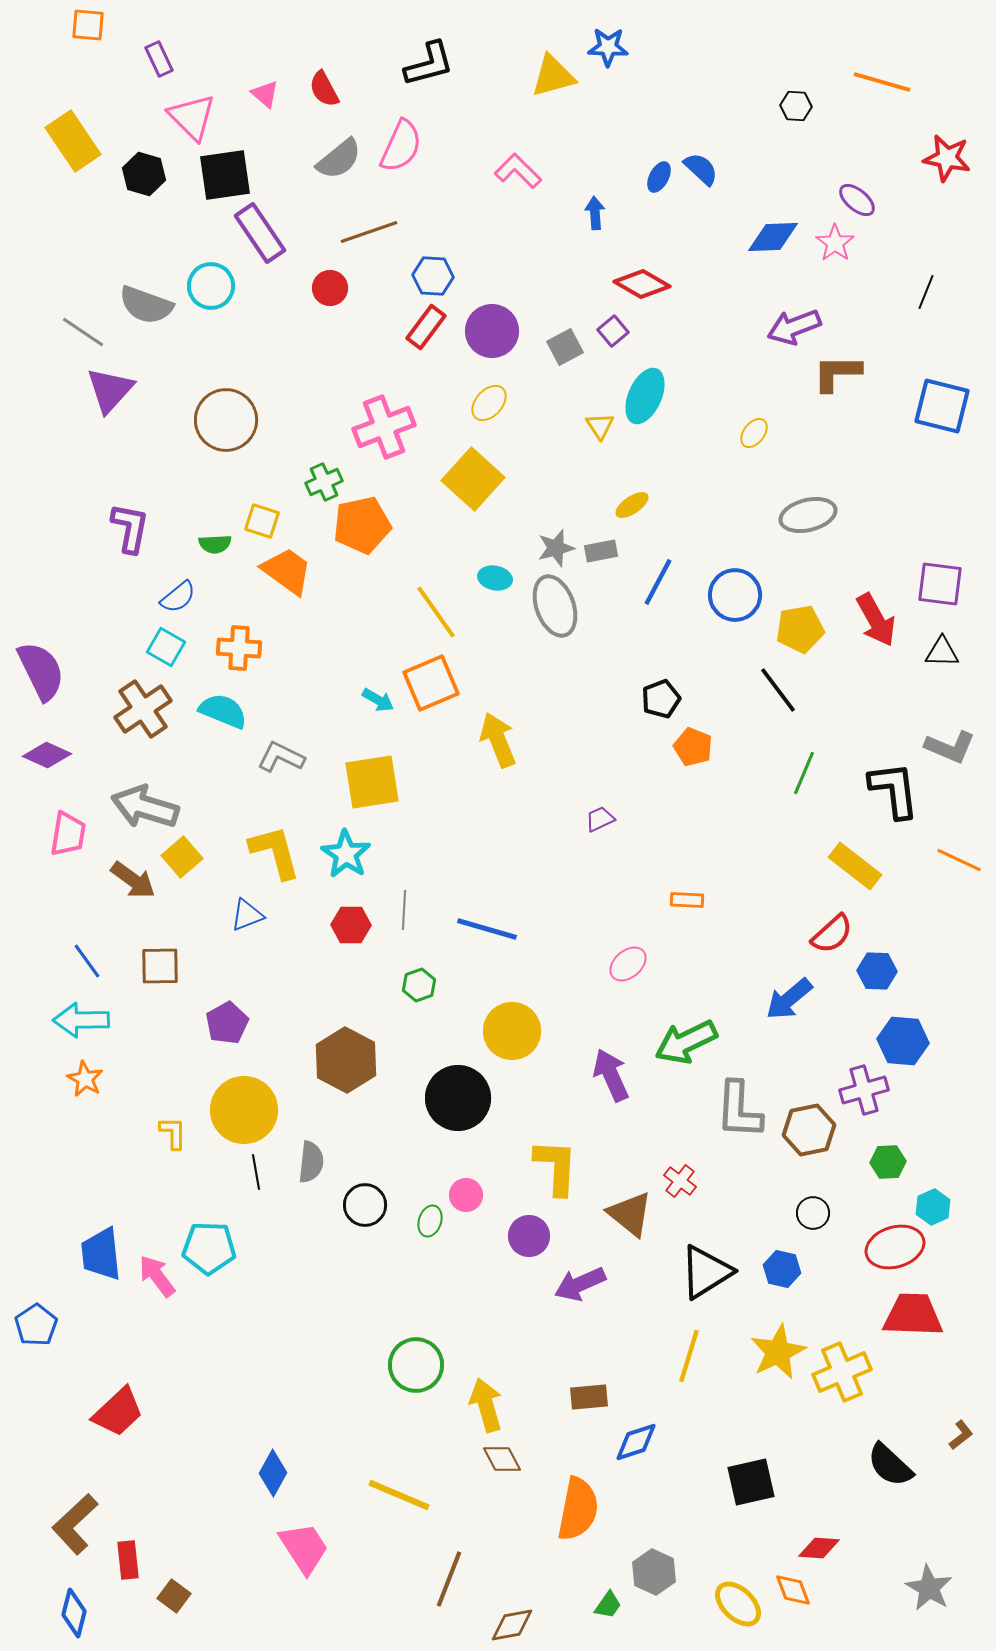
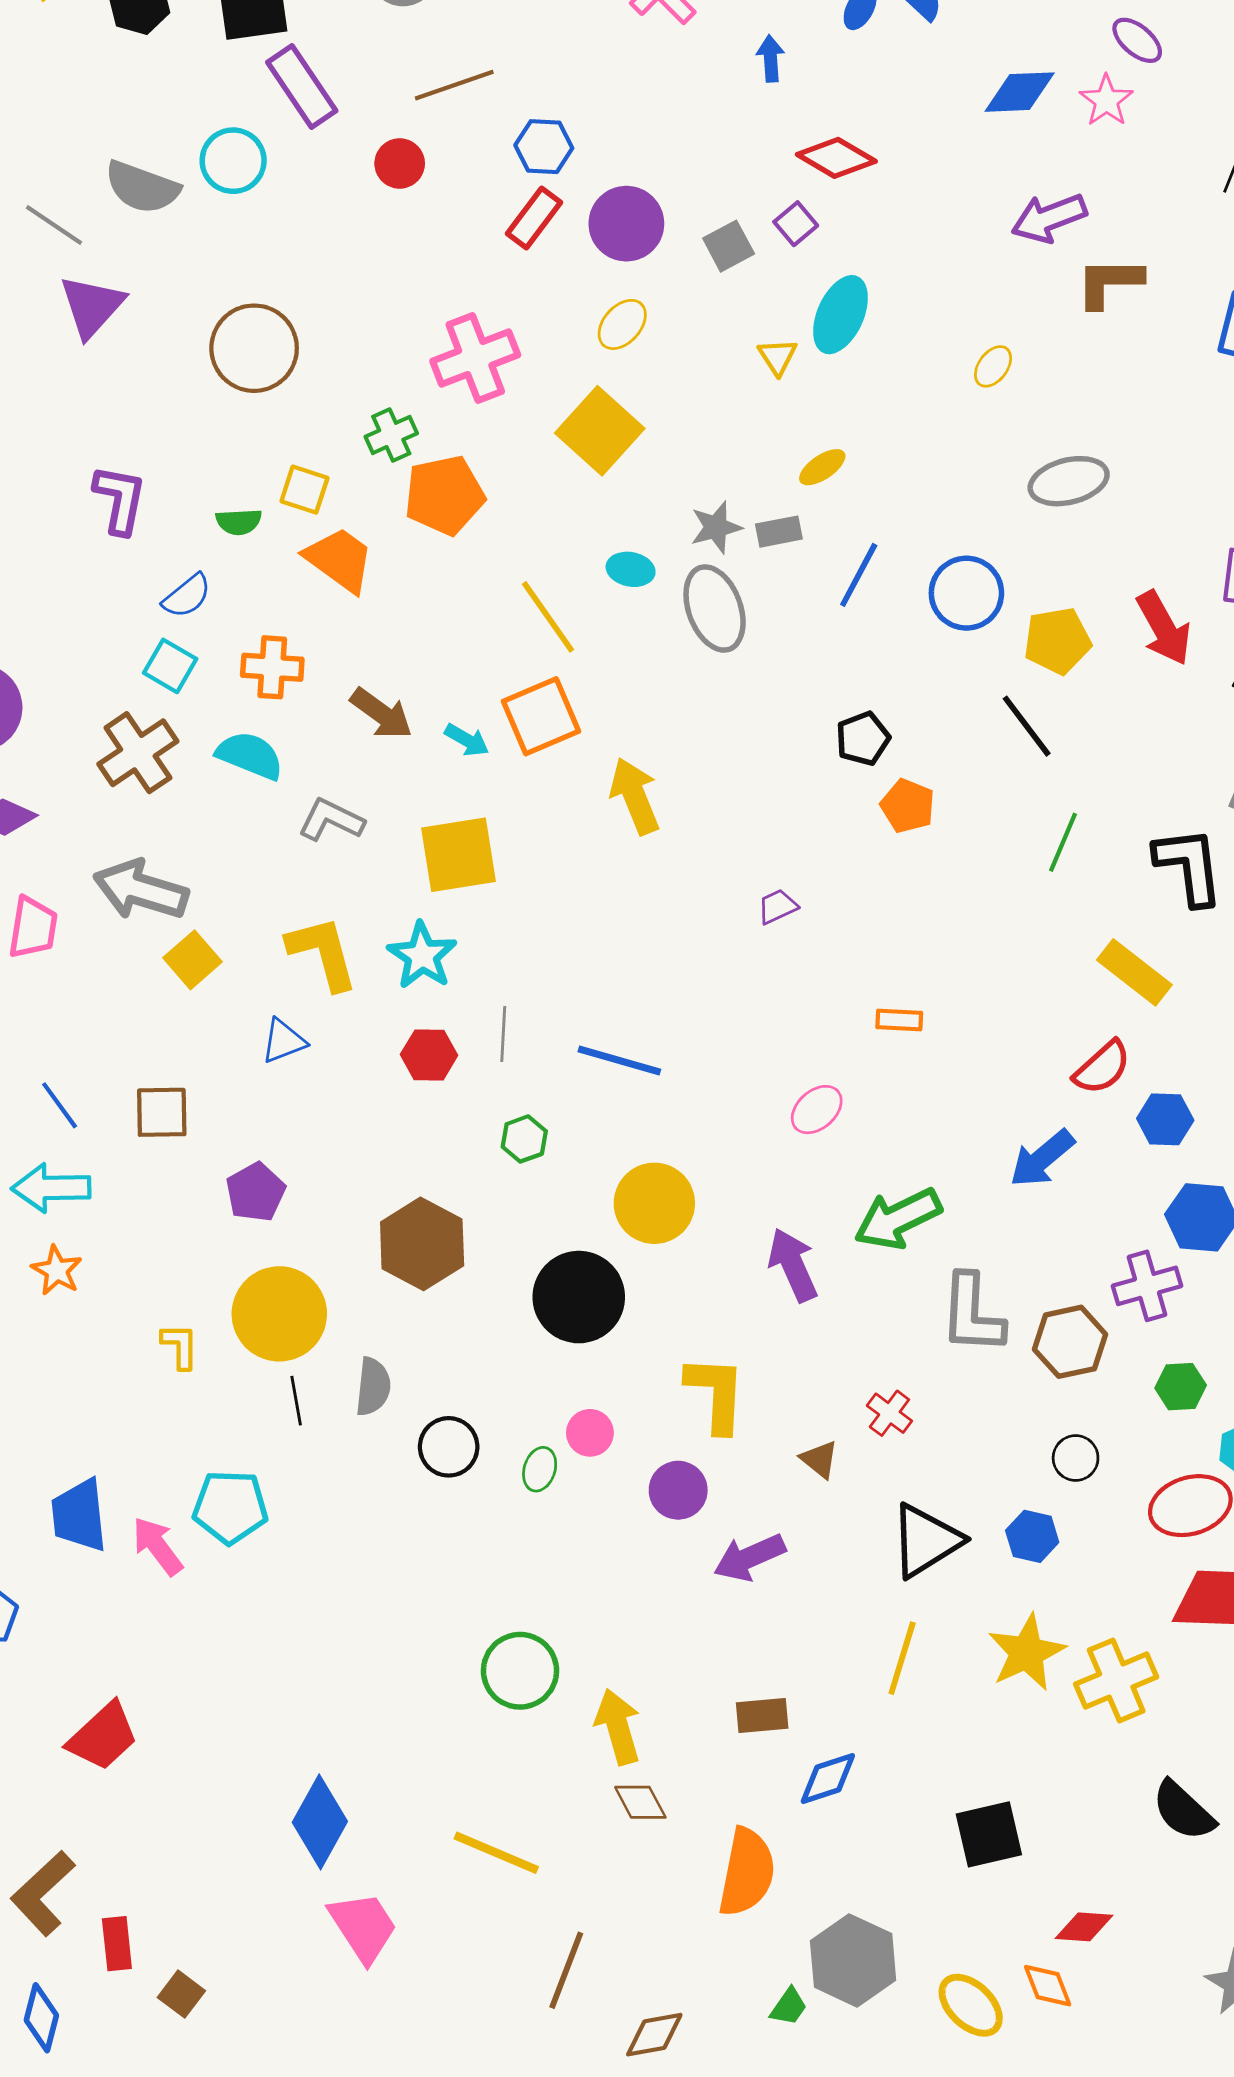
brown arrow: (133, 880) -> (381, 713), moved
brown triangle: (630, 1214) -> (819, 1459), size x0.6
blue diamond: (273, 1473) -> (320, 1822), size x1.4
gray hexagon: (654, 1572) -> (853, 1960), size x1.4

